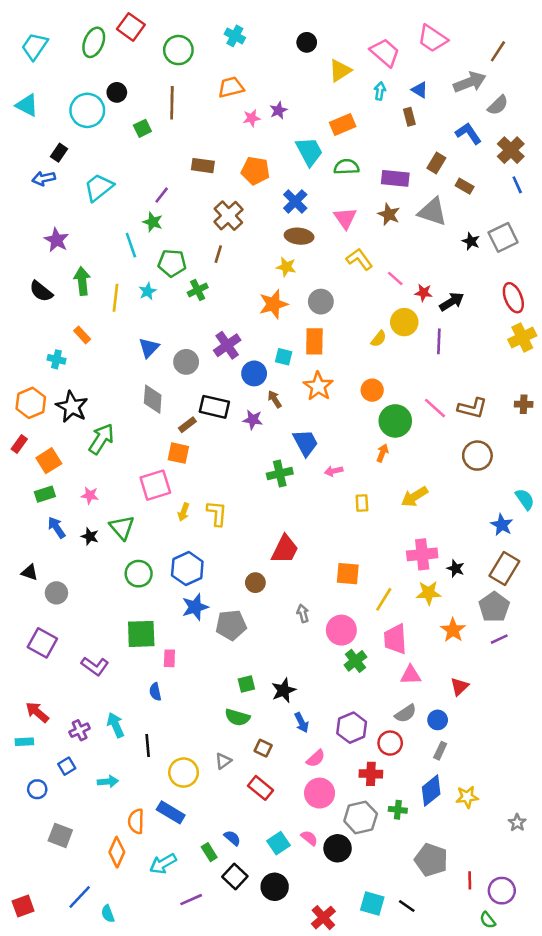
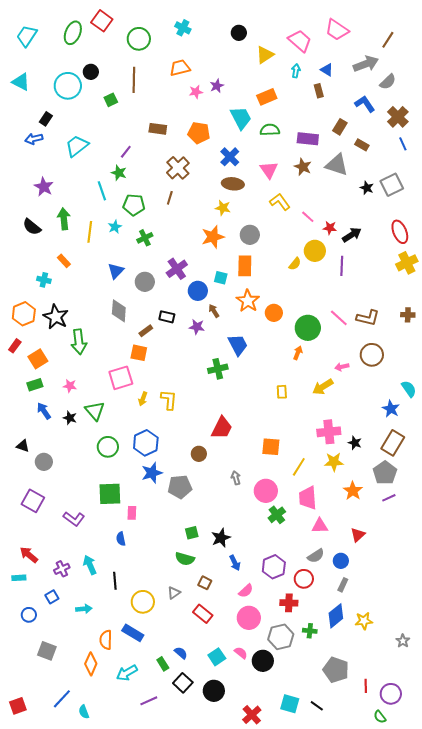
green cross: (198, 290) -> (145, 238), moved
orange circle: (372, 390) -> (274, 313), moved
black rectangle: (214, 407) -> (167, 317), size x0.7
green arrow: (101, 439) -> (79, 342), turned 140
pink arrow: (334, 471) -> (342, 367), moved

